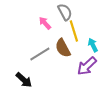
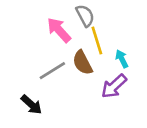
pink arrow: (45, 23) -> (59, 30), size x1.5

